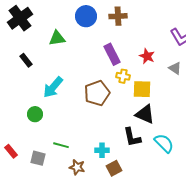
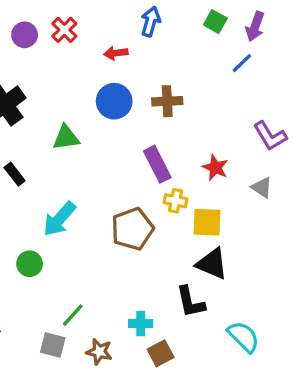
cyan semicircle: (164, 143) -> (244, 337), moved
green line: (61, 145) -> (73, 315), turned -63
gray square: (38, 158) -> (53, 345), moved

